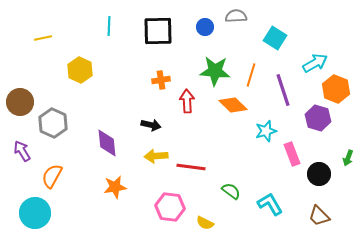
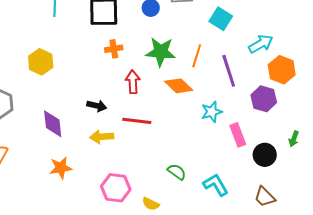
yellow hexagon: (80, 70) -> (41, 62), moved
orange cross: (161, 80) -> (114, 49), moved
red line: (191, 167) -> (137, 121), moved

